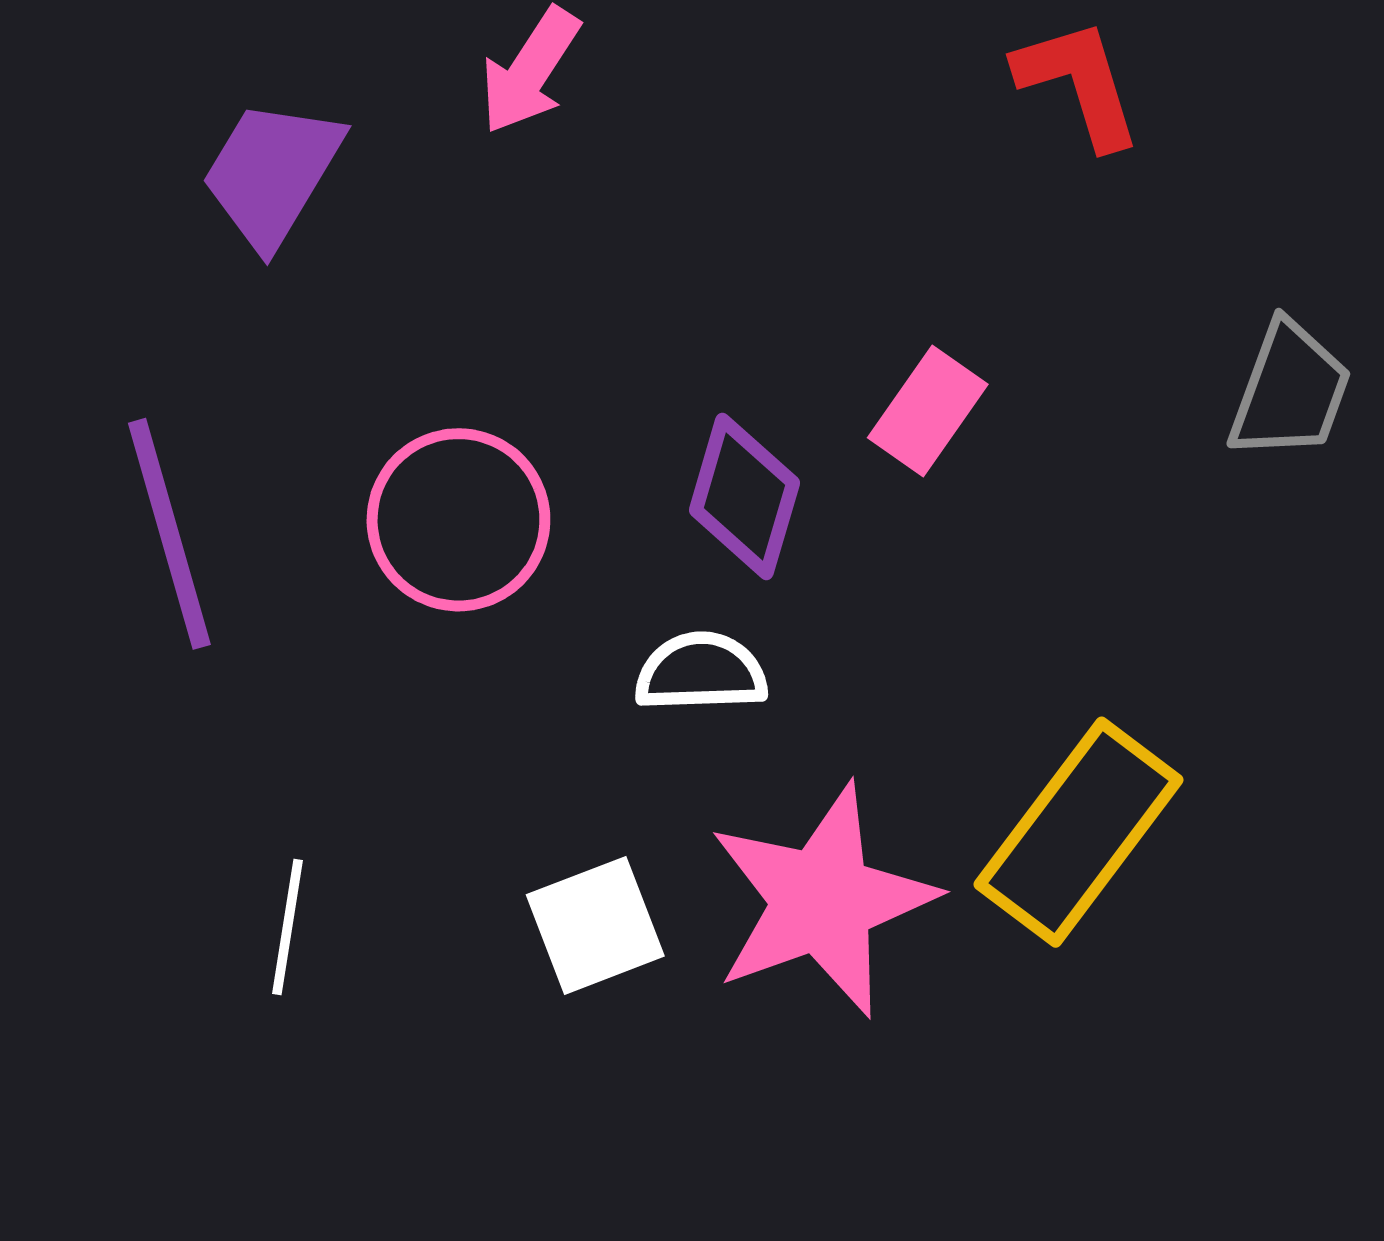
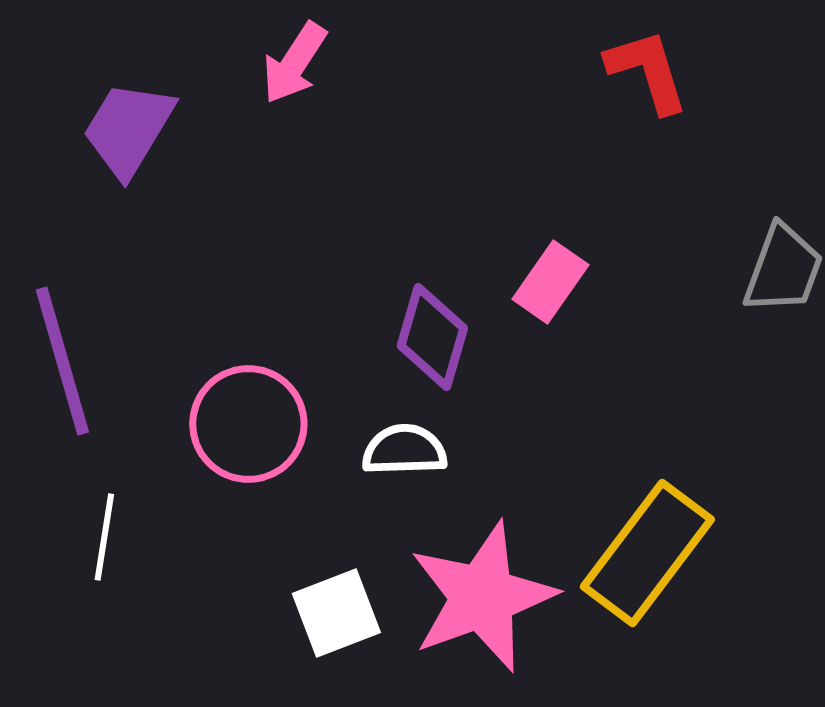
pink circle: (458, 520) -> (248, 424), moved
white line: (288, 927) -> (104, 537), moved

